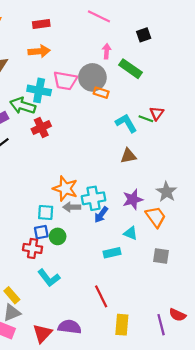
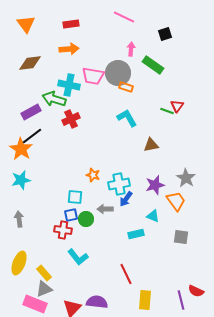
cyan L-shape: (126, 123) -> (127, 118), moved
orange star: (65, 189) -> (93, 175), size x0.6
gray arrow: (72, 207) -> (105, 209), moved

